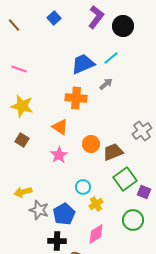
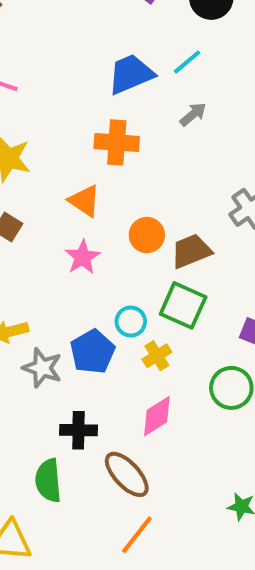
gray arrow: (106, 84) -> (193, 114), moved
green square: (125, 179) -> (183, 305), moved, turned -30
blue pentagon: (64, 214) -> (93, 352), moved

